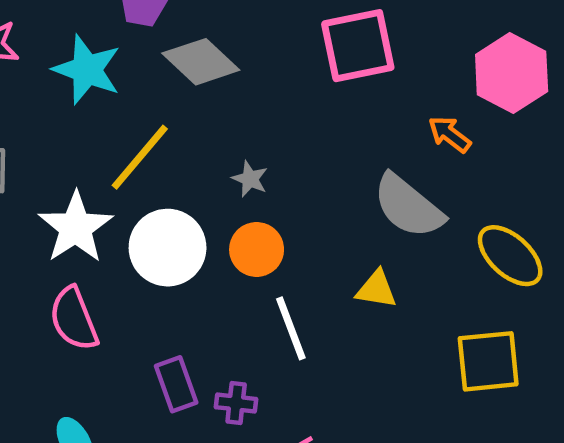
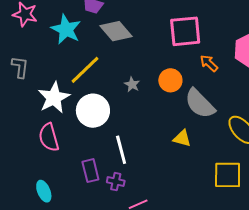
orange arrow: (449, 134) -> (209, 63), moved
orange circle: (257, 249) -> (170, 80), moved
white line: (291, 328) -> (121, 150), moved

